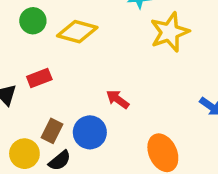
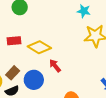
yellow diamond: (77, 32) -> (39, 47), moved

